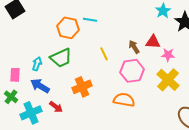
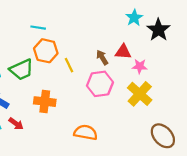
cyan line: (90, 20) -> (38, 28), moved
orange hexagon: (68, 28) -> (46, 51), moved
orange cross: (82, 87) -> (45, 102), turned 30
orange semicircle: (124, 100) -> (86, 132), moved

